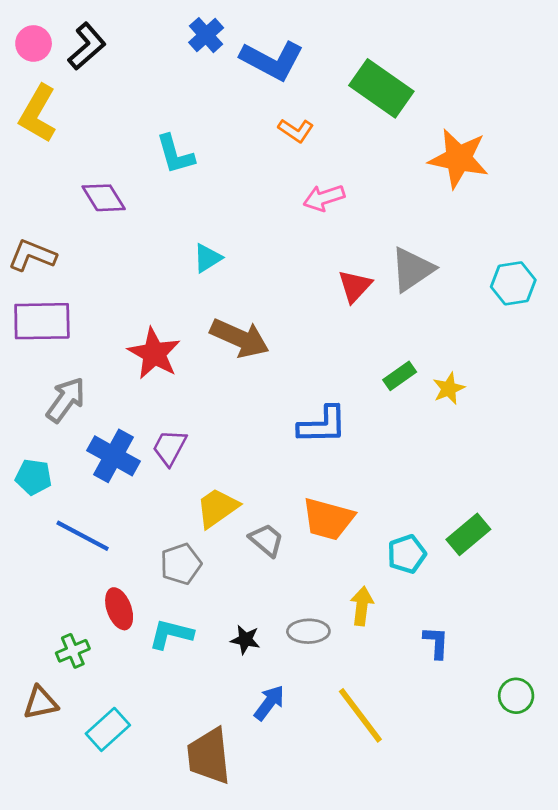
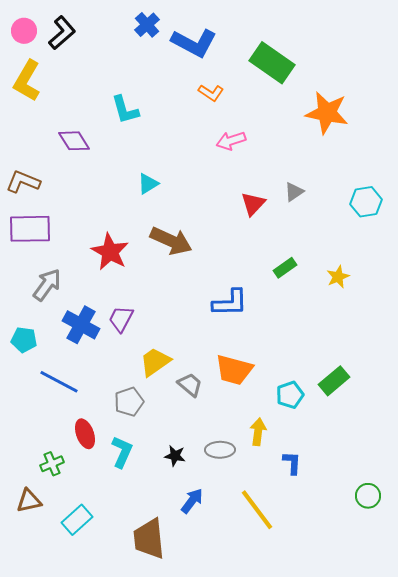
gray triangle: (412, 269) -> (294, 192), size x0.6
yellow star: (449, 389) -> (338, 277), moved
cyan L-shape: (171, 634) -> (122, 452), turned 100
blue L-shape: (436, 642) -> (292, 463), moved

